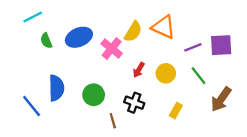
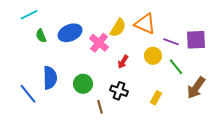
purple line: (193, 47) -> (171, 42), turned 42
yellow circle: (166, 73) -> (153, 56), moved

